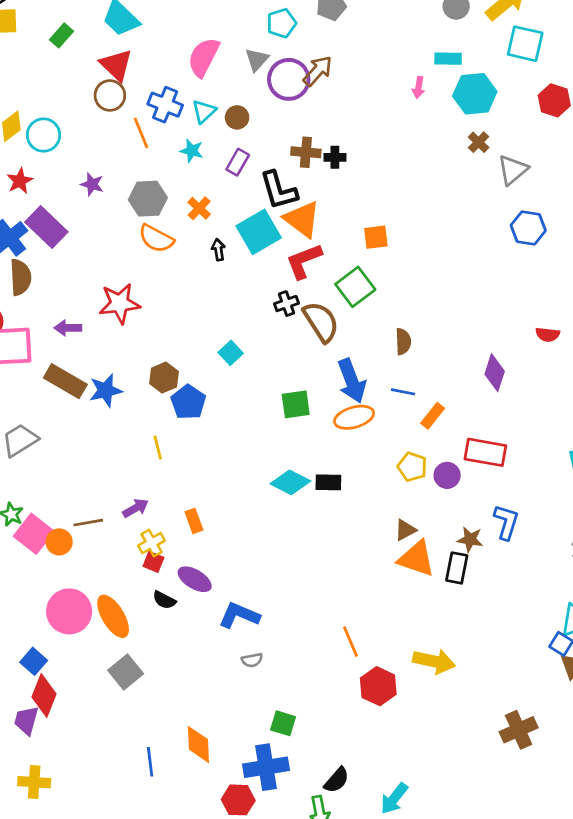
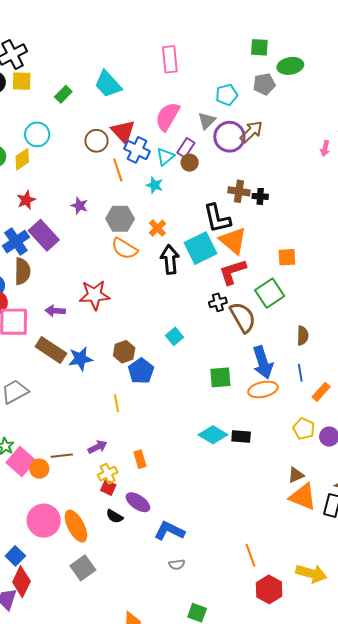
red triangle: (116, 65) -> (123, 132), moved
cyan circle: (43, 135) -> (37, 134), moved
purple rectangle: (238, 162) -> (186, 148), moved
black arrow: (218, 250) -> (170, 260), size x1.8
blue line: (403, 392) -> (300, 373), turned 66

